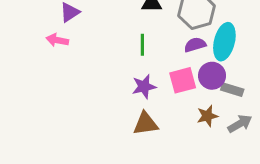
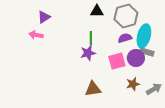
purple star: (144, 87) -> (88, 53), moved
gray rectangle: (232, 90) -> (147, 52), moved

